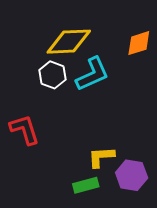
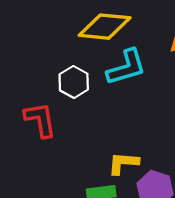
white hexagon: (52, 75) -> (74, 82), moved

